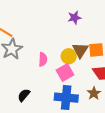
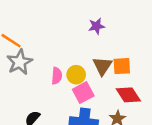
yellow circle: (69, 56) -> (76, 75), moved

